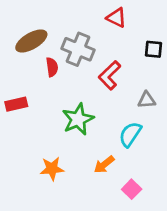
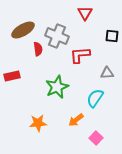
red triangle: (116, 18) -> (85, 13), turned 35
red L-shape: (110, 75) -> (80, 55), turned 40

